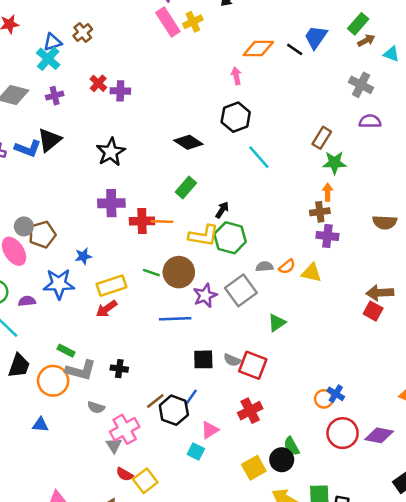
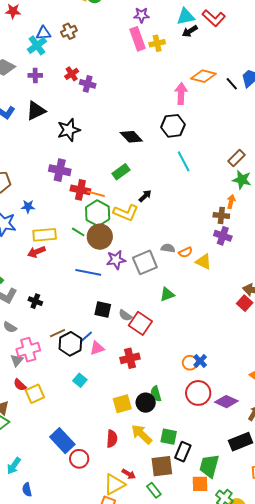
pink arrow: (236, 76) -> (181, 94), size x1.5
black triangle: (49, 140) -> (36, 111), moved
green hexagon: (230, 238) -> (98, 213), moved
pink triangle: (210, 430) -> (97, 348), moved

